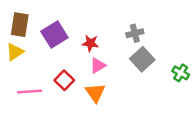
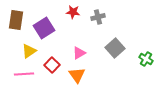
gray cross: (135, 33) -> (98, 17), moved
red star: (90, 43) -> (73, 12), moved
yellow triangle: (15, 52) -> (29, 51), moved

